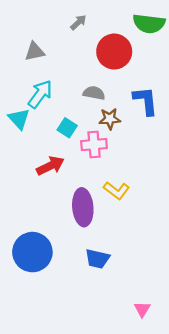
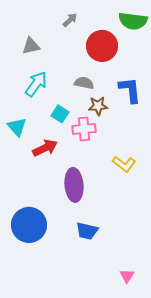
cyan triangle: (19, 119) -> (17, 127), moved
yellow L-shape: (116, 190) -> (124, 164), moved

